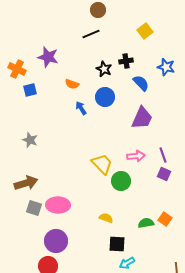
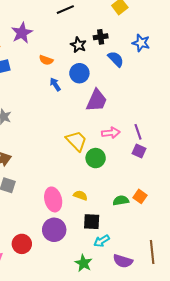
purple star: (48, 57) -> (22, 33), turned 30
purple trapezoid: (142, 118) -> (97, 100), moved
pink ellipse: (58, 205) -> (53, 199), moved, turned 75
purple circle: (56, 241) -> (54, 230), moved

